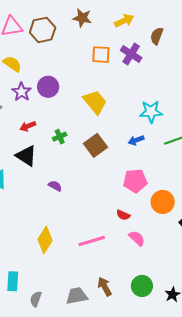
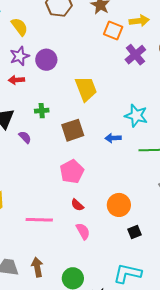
orange square: (101, 55) -> (113, 31), moved
red arrow: (28, 126) -> (16, 80), moved
pink pentagon: (135, 181) -> (72, 172), moved, turned 30
purple semicircle: (55, 186) -> (25, 137), moved

